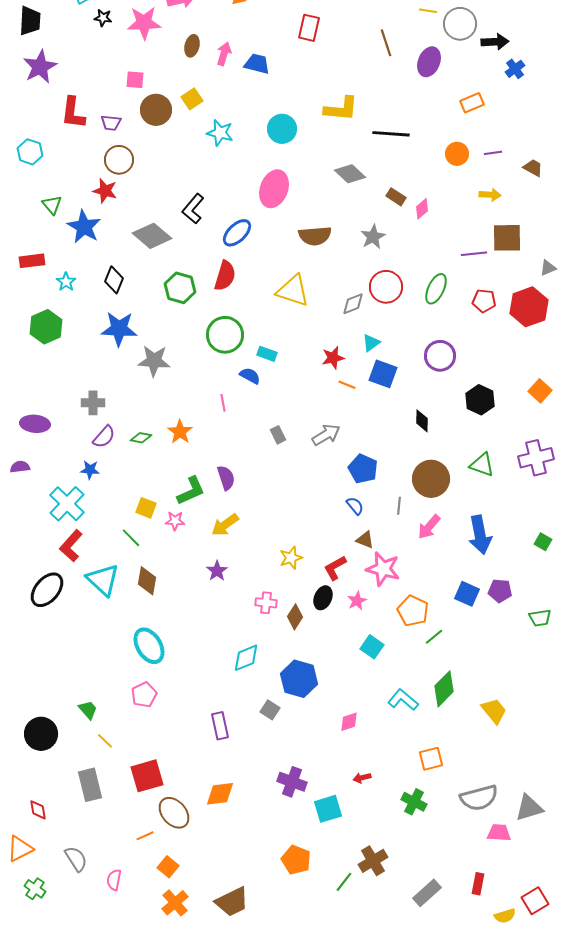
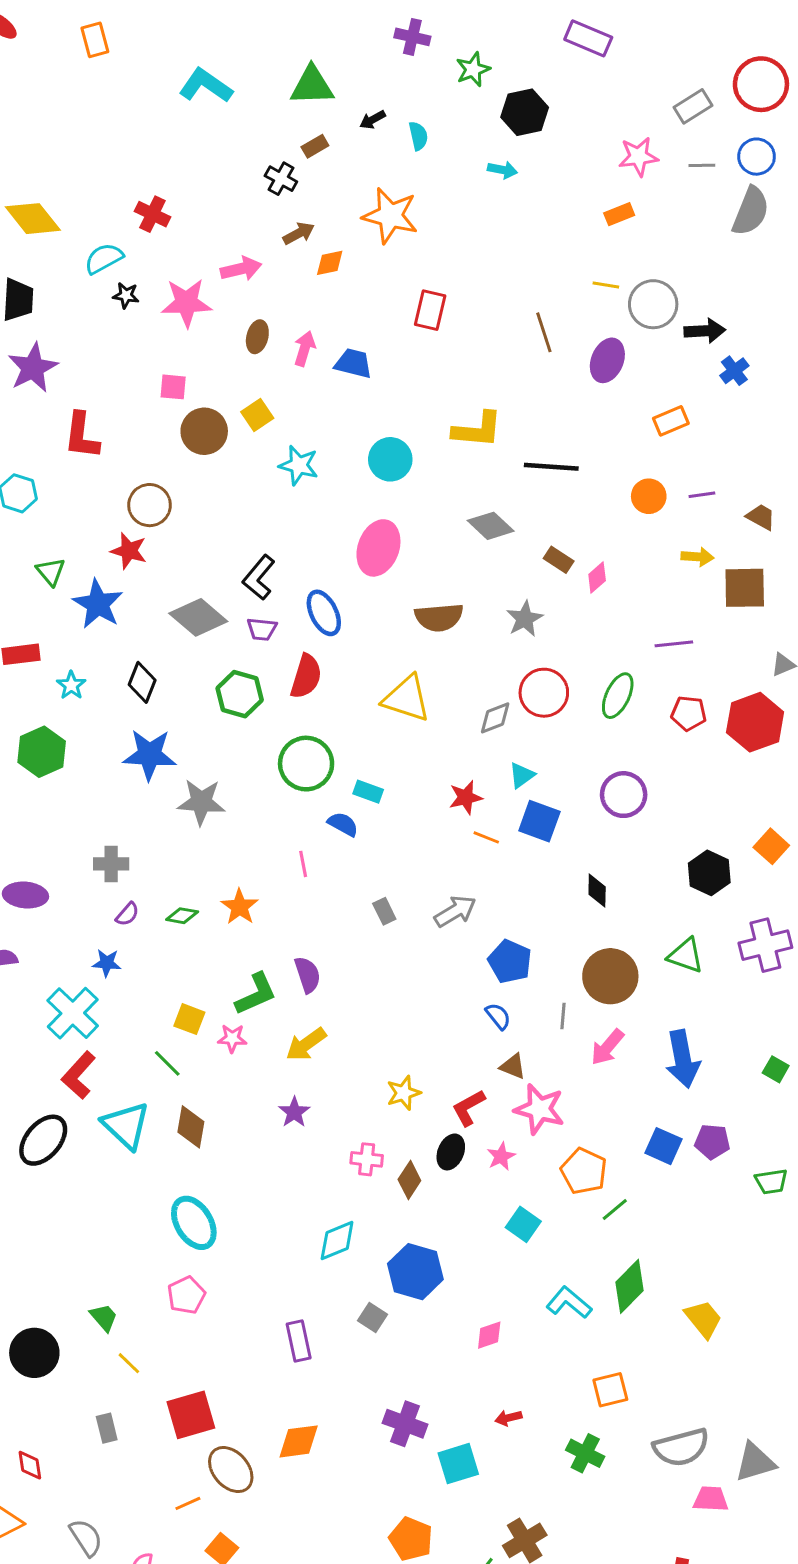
purple trapezoid: (111, 123) -> (262, 629), moved
blue ellipse: (237, 233) -> (324, 613), turned -72
brown square: (507, 238) -> (745, 588), moved
black hexagon: (480, 400) -> (709, 873), moved
purple semicircle: (104, 437) -> (127, 914), size x0.7
gray rectangle: (90, 785) -> (107, 1428), size x0.6

